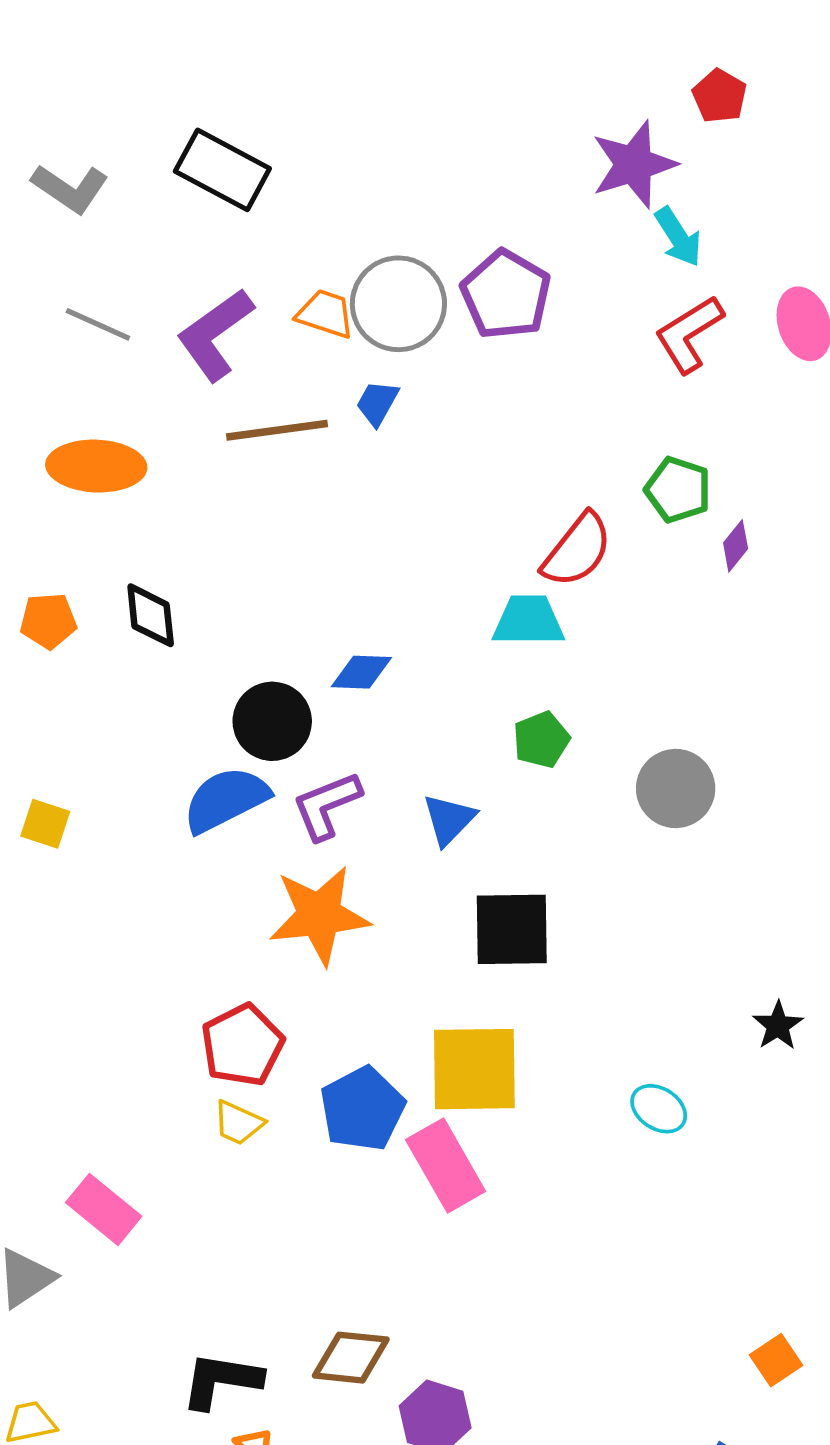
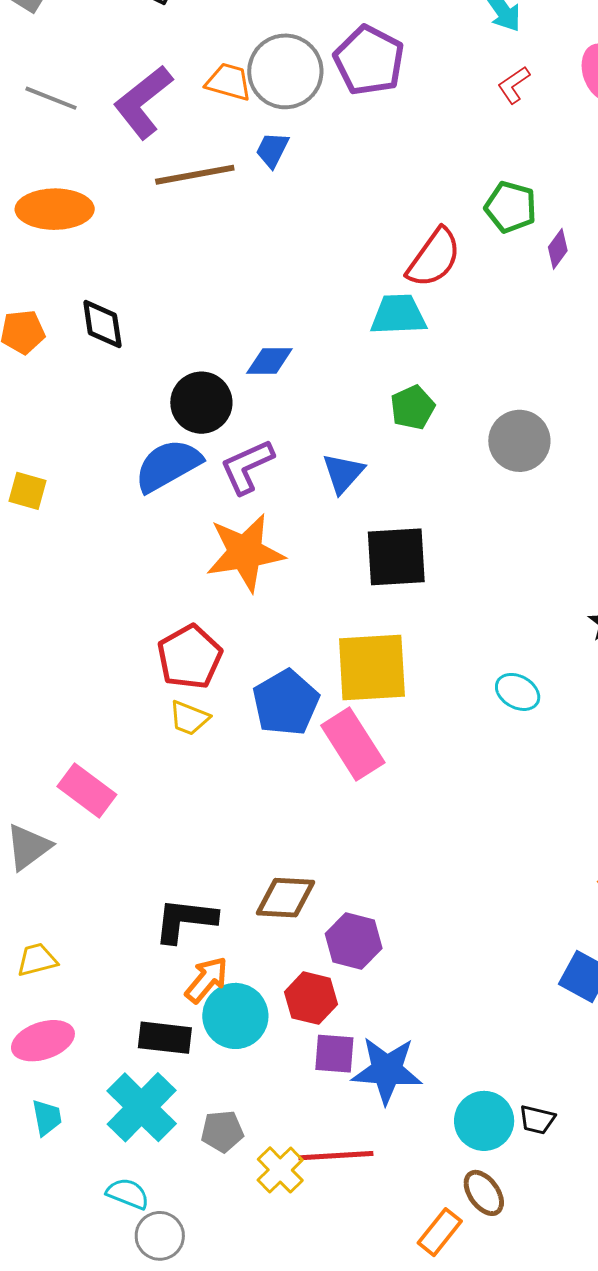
red L-shape: (689, 334) -> (514, 85), size x0.6

